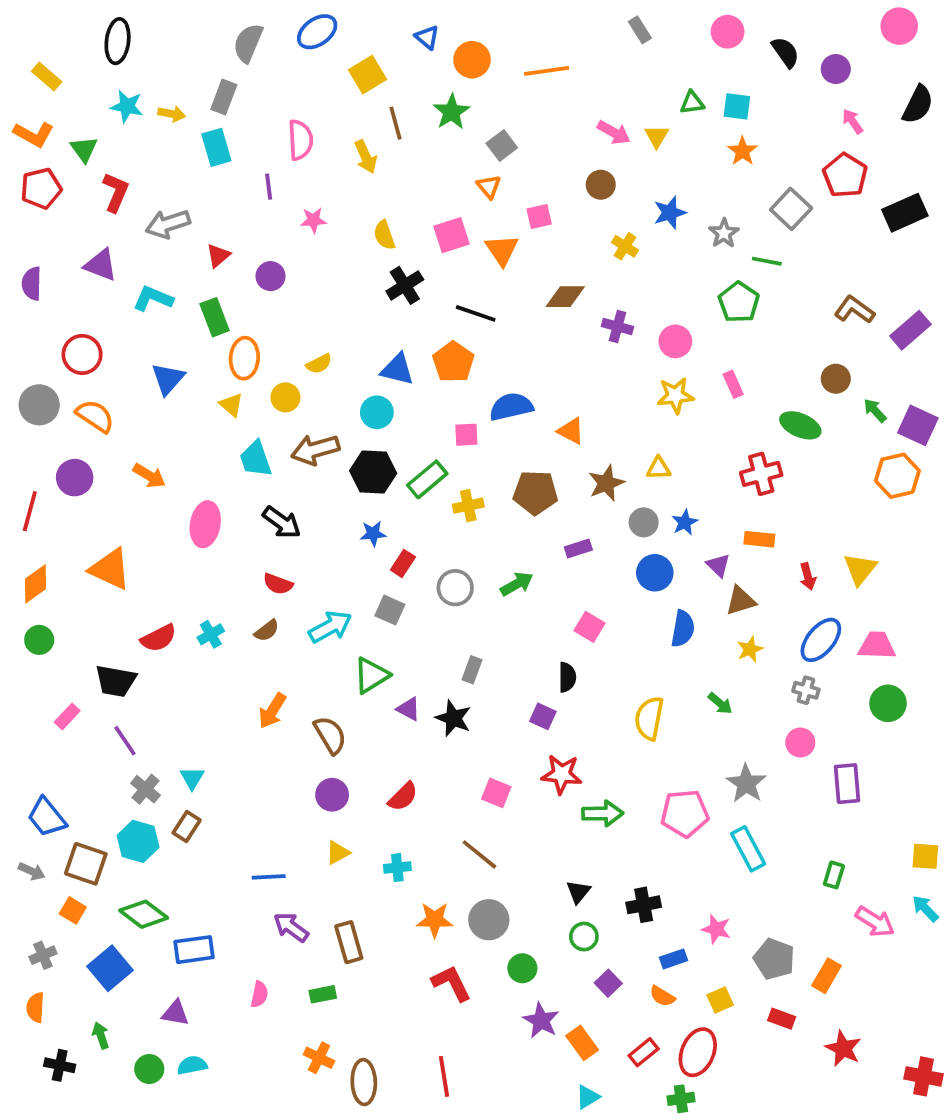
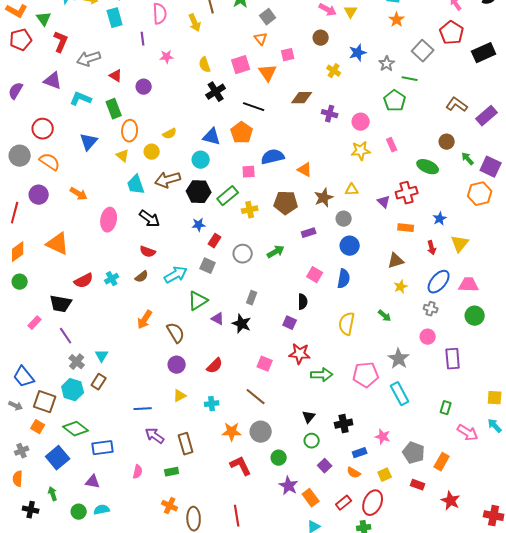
red triangle: (218, 256) -> (116, 76), turned -48
purple semicircle: (32, 284) -> (16, 91), turned 30
blue star: (685, 522) -> (440, 219), moved
purple triangle: (718, 565) -> (384, 202), moved
blue semicircle: (683, 629) -> (344, 279), moved

